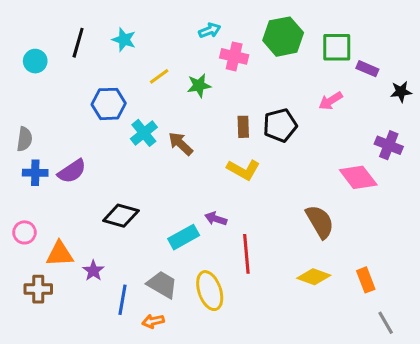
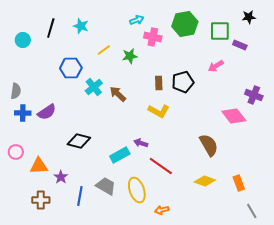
black star: (401, 92) -> (249, 17), moved
red line: (246, 254) -> (161, 166), turned -50
brown cross: (38, 289) -> (41, 200), moved
orange arrow: (153, 321) -> (162, 210), moved

